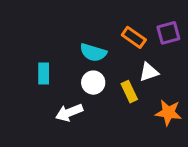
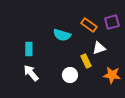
white circle: (93, 83) -> (70, 75), moved
white arrow: (69, 113) -> (31, 73), moved, turned 72

